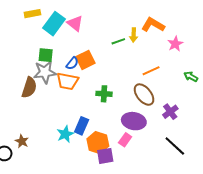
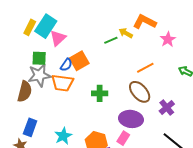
yellow rectangle: (32, 14) -> (30, 27), moved, turned -49
pink triangle: (75, 23) -> (58, 38), moved, turned 42
yellow arrow: (134, 35) -> (126, 33), turned 120
blue rectangle: (82, 126) -> (30, 127), moved

